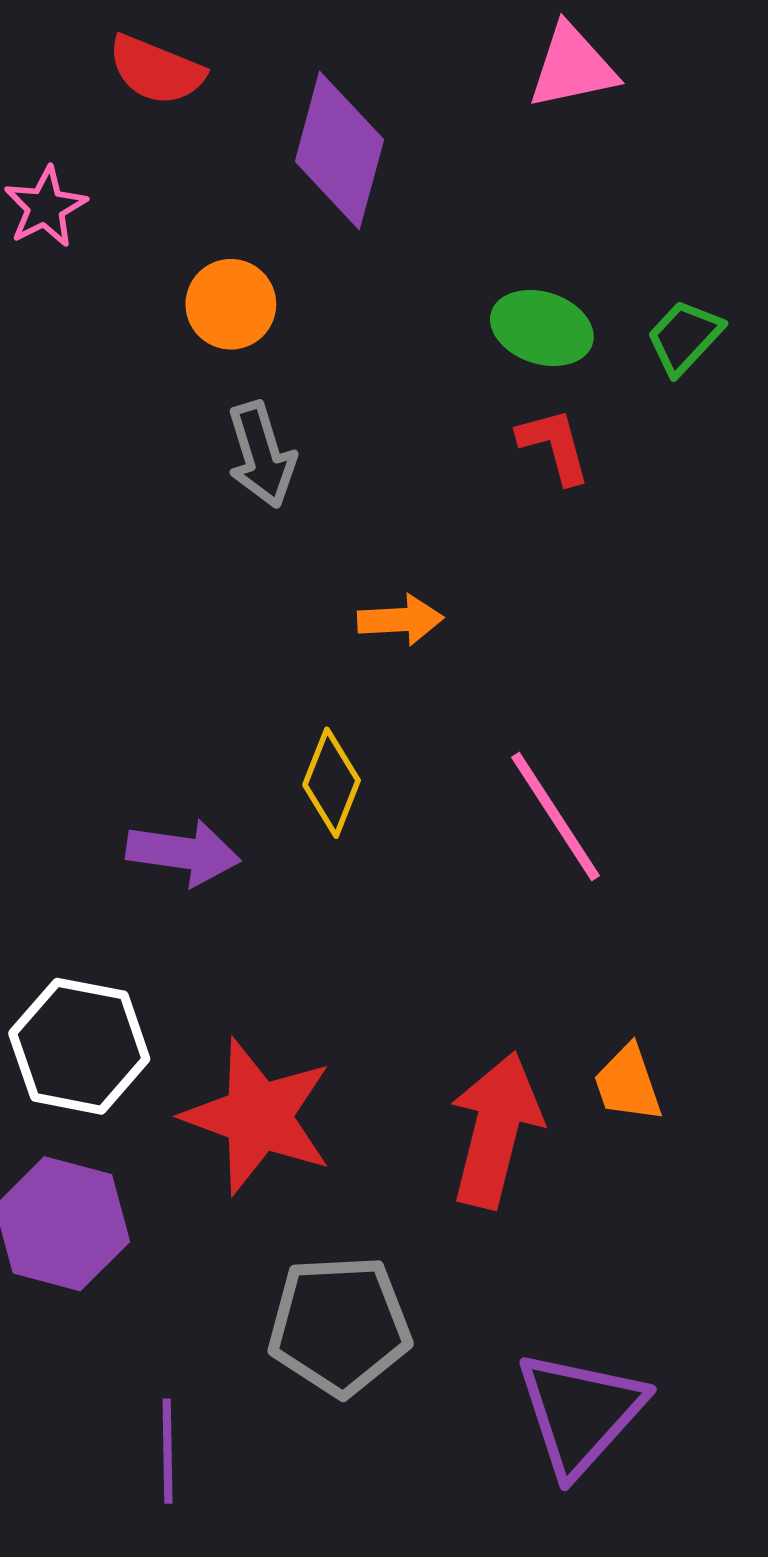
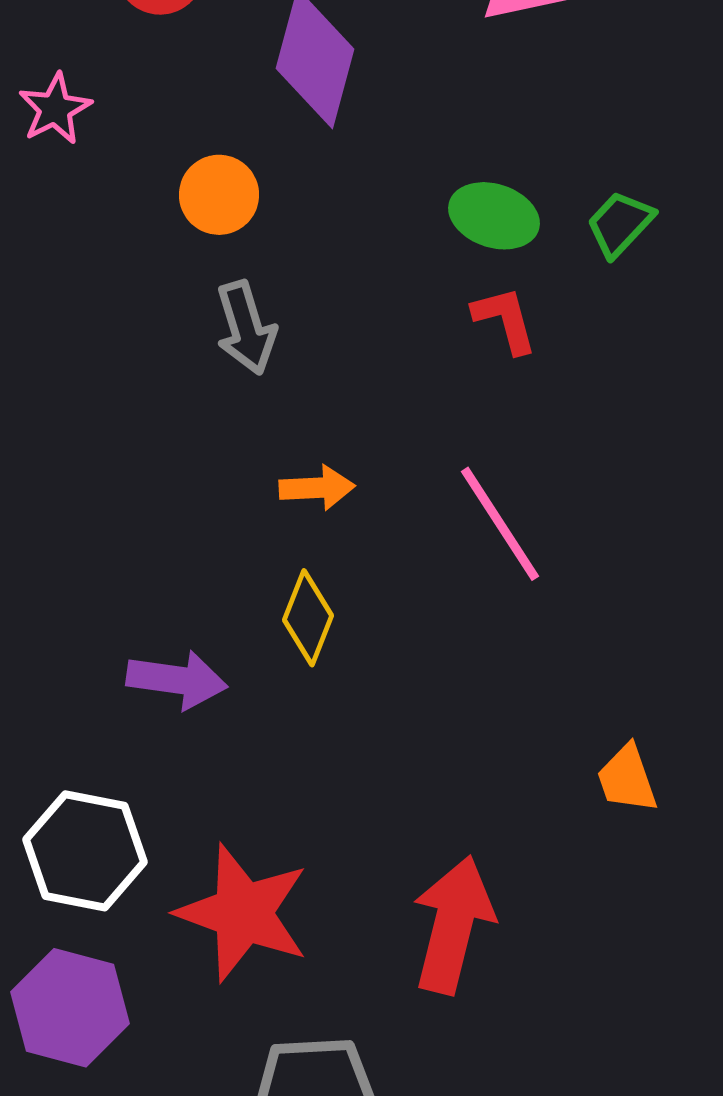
orange arrow: (401, 620) -> (317, 488), moved
pink line: (555, 817) -> (500, 524), moved
orange trapezoid: (628, 1083) -> (627, 779), moved

